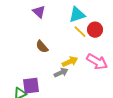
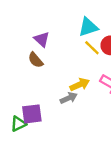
purple triangle: (39, 12) -> (42, 39), moved
brown semicircle: (42, 47) -> (36, 60), moved

